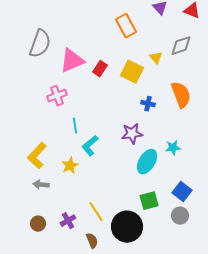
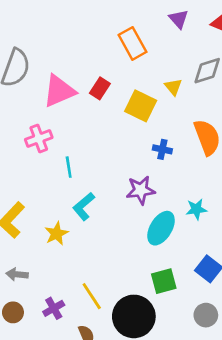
red rectangle: (100, 69) -> (100, 88), moved
cyan line: (75, 126) -> (69, 167), moved
gray arrow: (41, 185) -> (17, 274), moved
gray circle: (180, 216) -> (206, 315), moved

